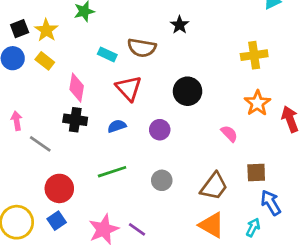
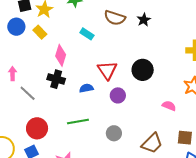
brown semicircle: (142, 48) -> (115, 18), moved
red triangle: (129, 88) -> (107, 70), moved
pink semicircle: (229, 134) -> (169, 106), turned -32

